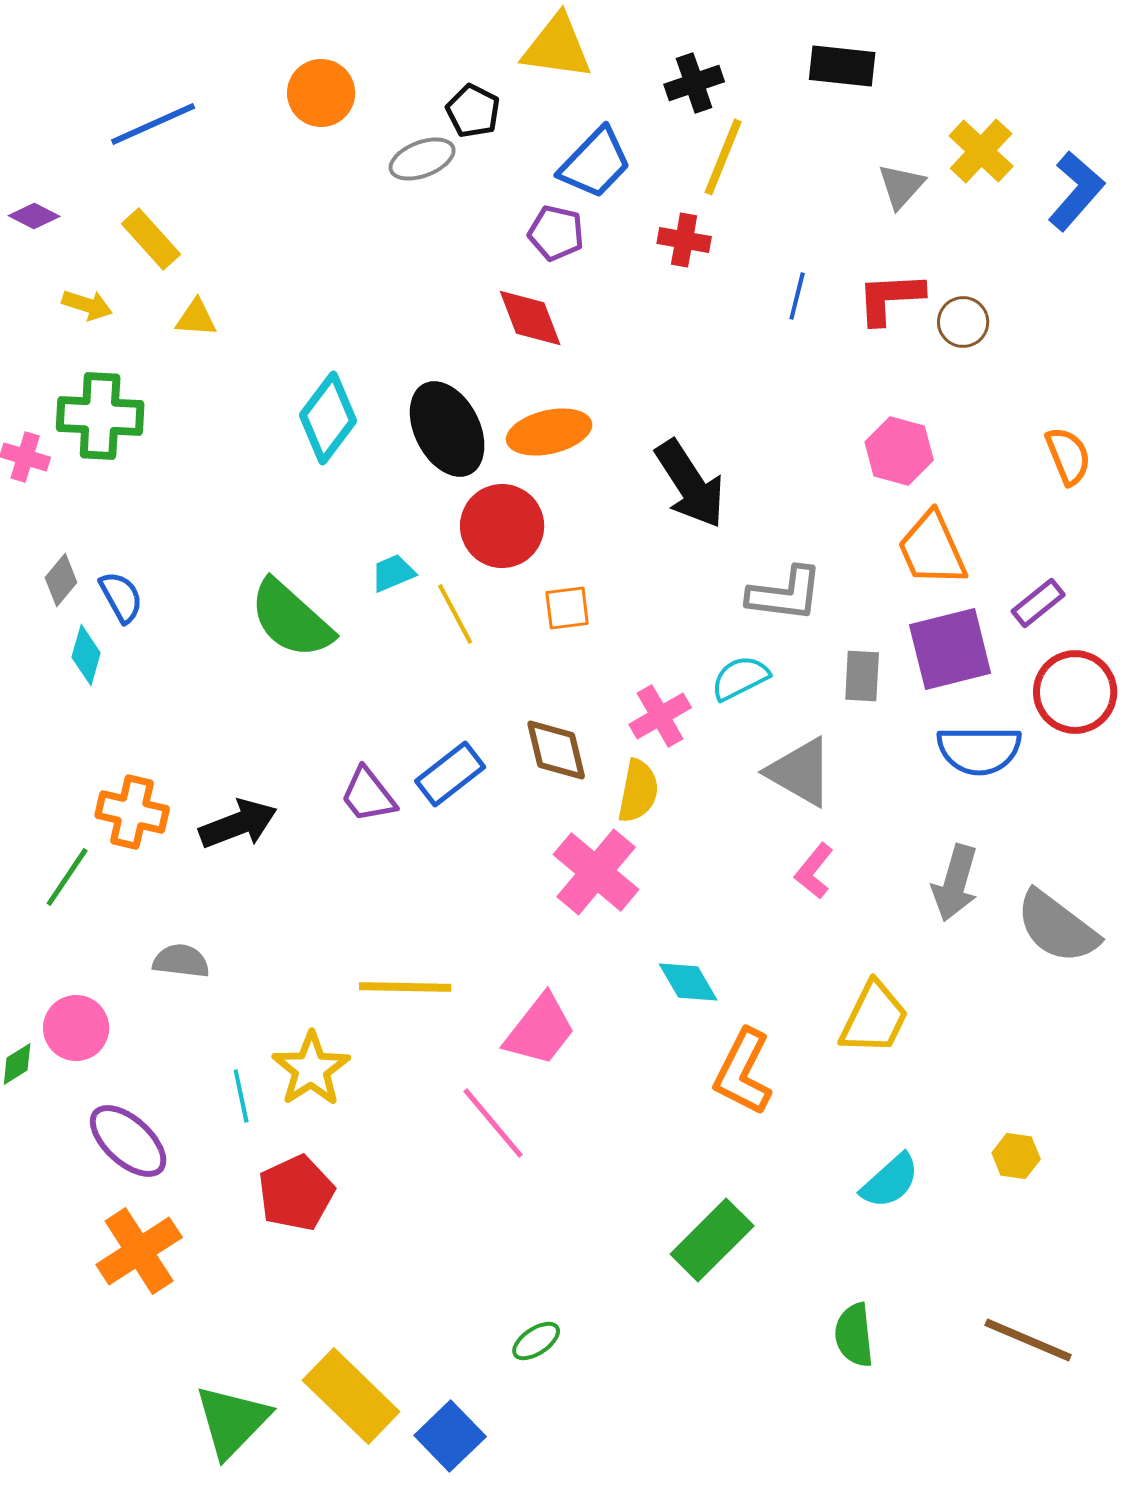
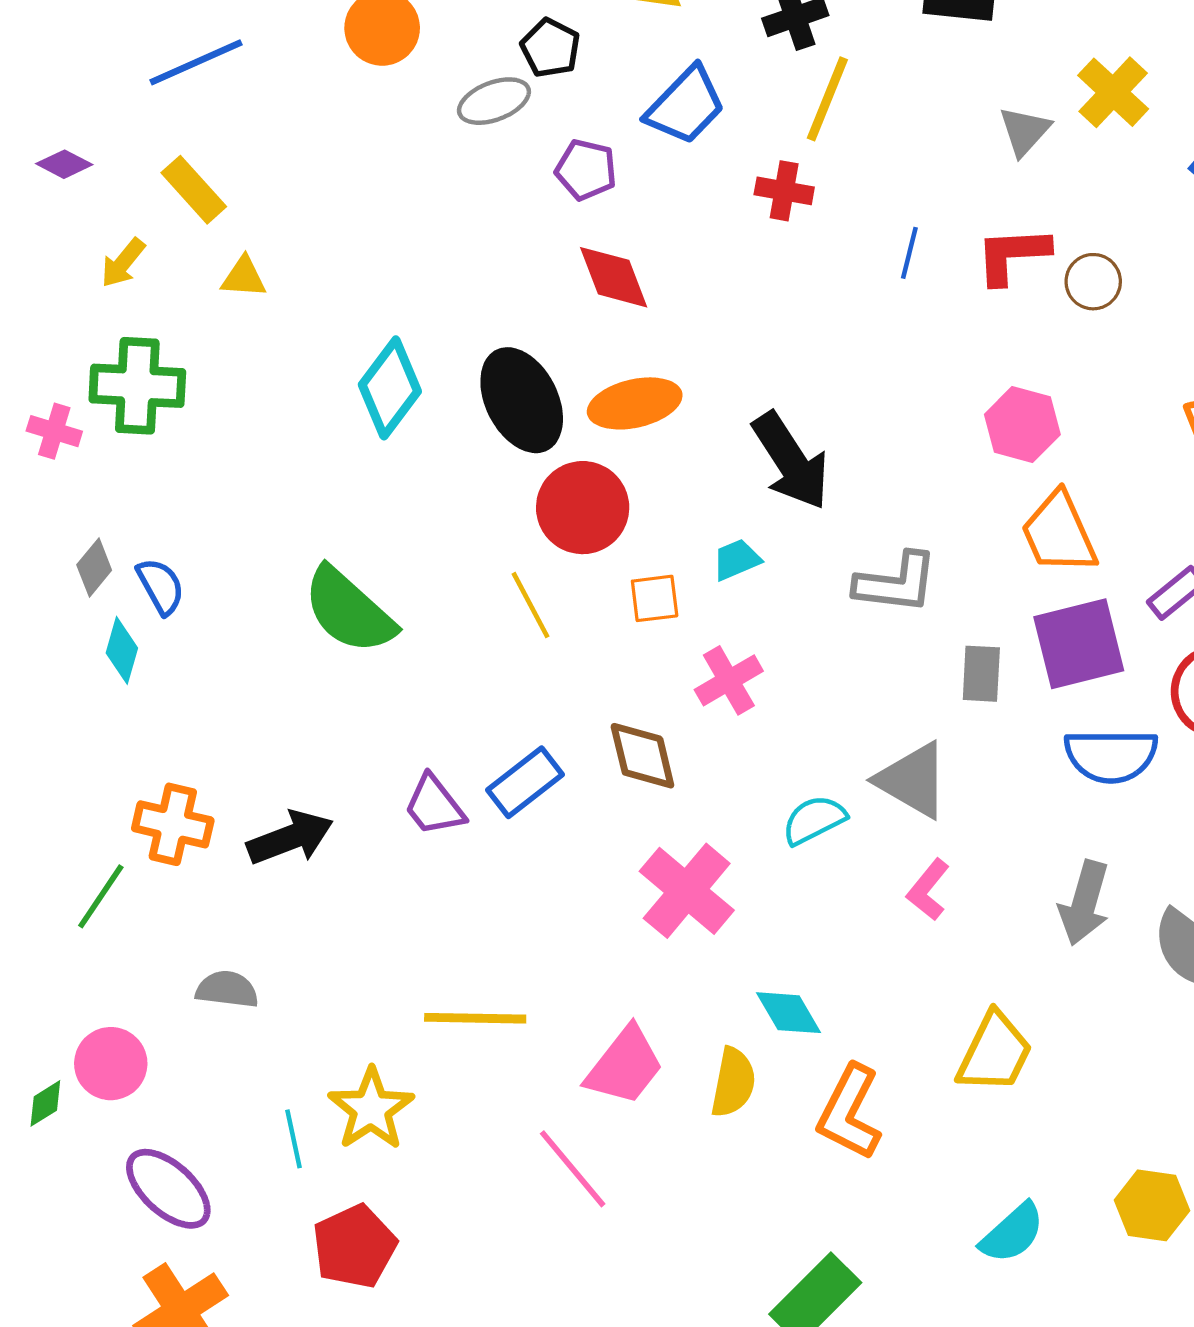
purple pentagon: (556, 233) -> (586, 170), moved
yellow arrow: (87, 305) -> (123, 263), turned 111
cyan trapezoid: (393, 573) -> (737, 560), moved
cyan semicircle: (740, 678) -> (814, 820), moved
pink cross: (660, 716) -> (729, 680), moved
yellow semicircle: (638, 791) -> (733, 1082), moved
yellow hexagon: (1016, 1156) -> (1152, 1205), size x1.4

